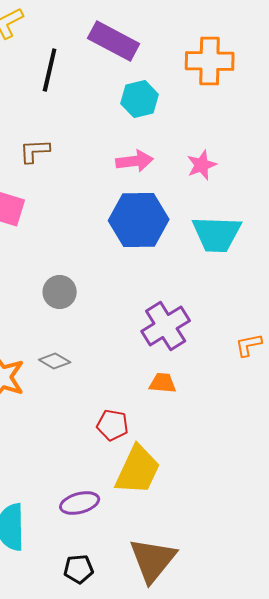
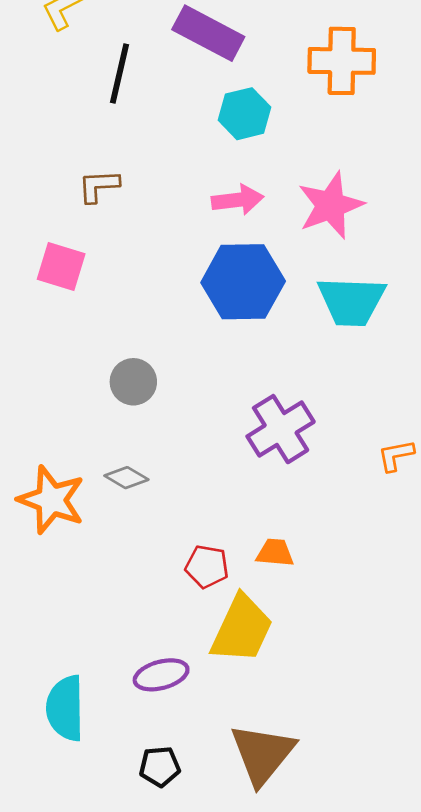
pink star: (202, 165) -> (331, 205), size x1.6
orange trapezoid: (163, 383) -> (275, 553), moved

